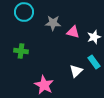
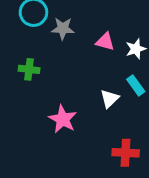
gray star: (53, 23) -> (63, 28), moved

